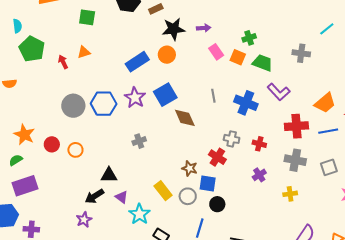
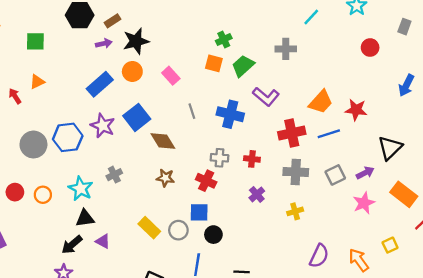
purple arrow: (204, 28) -> (104, 43), moved
pink rectangle: (216, 52) -> (171, 76), moved
green trapezoid: (262, 63) -> (243, 66), turned -55
brown star: (190, 168) -> (165, 178), moved
cyan star: (139, 214) -> (81, 189), moved

